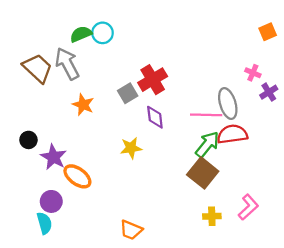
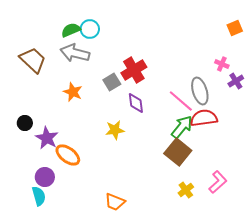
gray arrow: (67, 64) -> (75, 53), moved, turned -48
pink line: (206, 115) -> (181, 101), turned 40
yellow cross: (212, 216) -> (186, 190), turned -35

